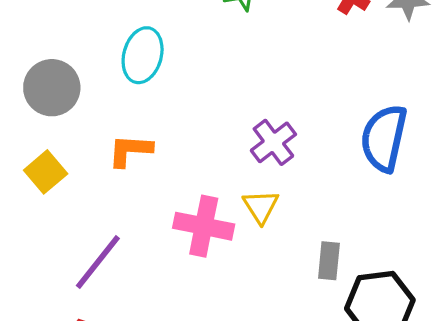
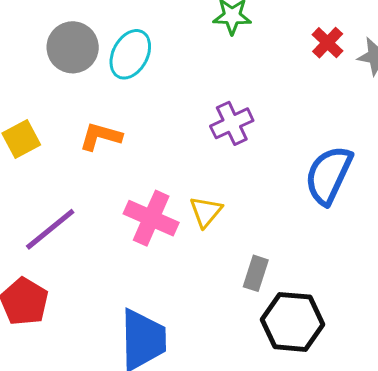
gray circle: (52, 88) -> (73, 47), moved
purple cross: (273, 142) -> (232, 123), moved

